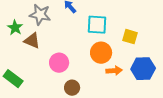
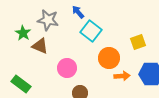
cyan square: (97, 25) -> (91, 31), moved, turned 35
yellow square: (130, 37) -> (138, 42), turned -35

